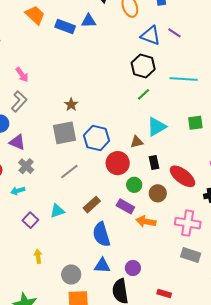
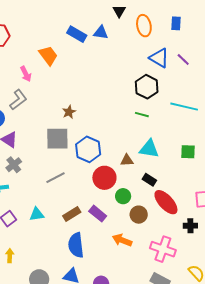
orange trapezoid: (35, 15) -> (48, 55), moved
green line: (143, 94) -> (142, 115), turned 48
cyan triangle: (157, 127) -> (149, 149), turned 30
black rectangle: (154, 163) -> (149, 180), moved, turned -56
green circle: (134, 185) -> (123, 196), moved
purple rectangle: (125, 206) -> (98, 214), moved

